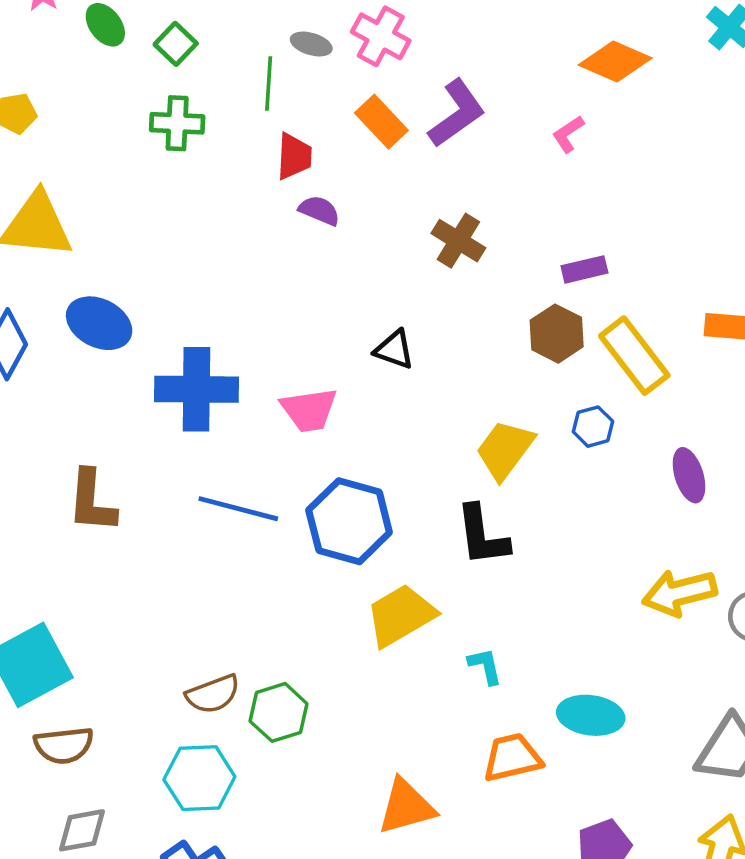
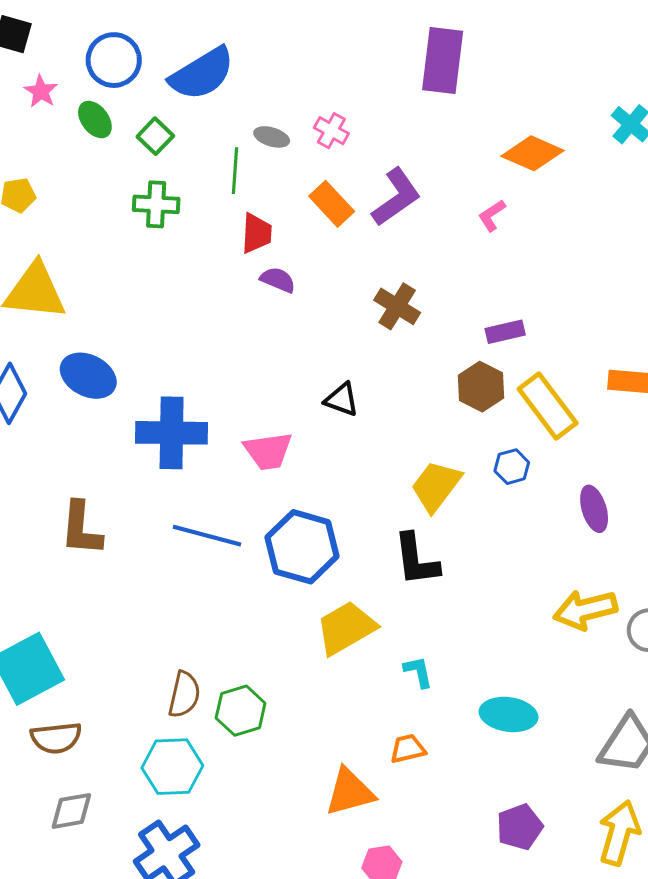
pink cross: (381, 36) -> (331, 131), size x0.7
brown semicircle: (213, 694) -> (184, 695), turned -57
orange trapezoid: (512, 758) -> (408, 749), moved, size x0.7

